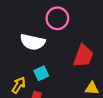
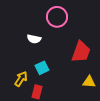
white semicircle: (33, 42) -> (34, 39), size x0.6

